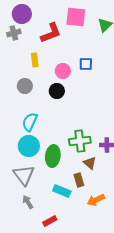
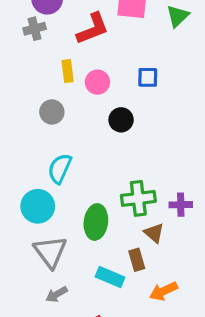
pink circle: (63, 71) -> (97, 82), moved
black circle: (57, 91) -> (121, 120), moved
cyan circle: (29, 146) -> (38, 206), moved
gray arrow: (28, 202) -> (57, 294), turned -88

